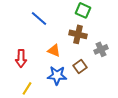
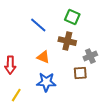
blue line: (39, 18) -> (38, 25), moved
brown square: (80, 66) -> (80, 73), moved, turned 32

